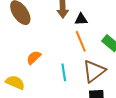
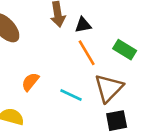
cyan line: (64, 72) -> (71, 95), turned -48

